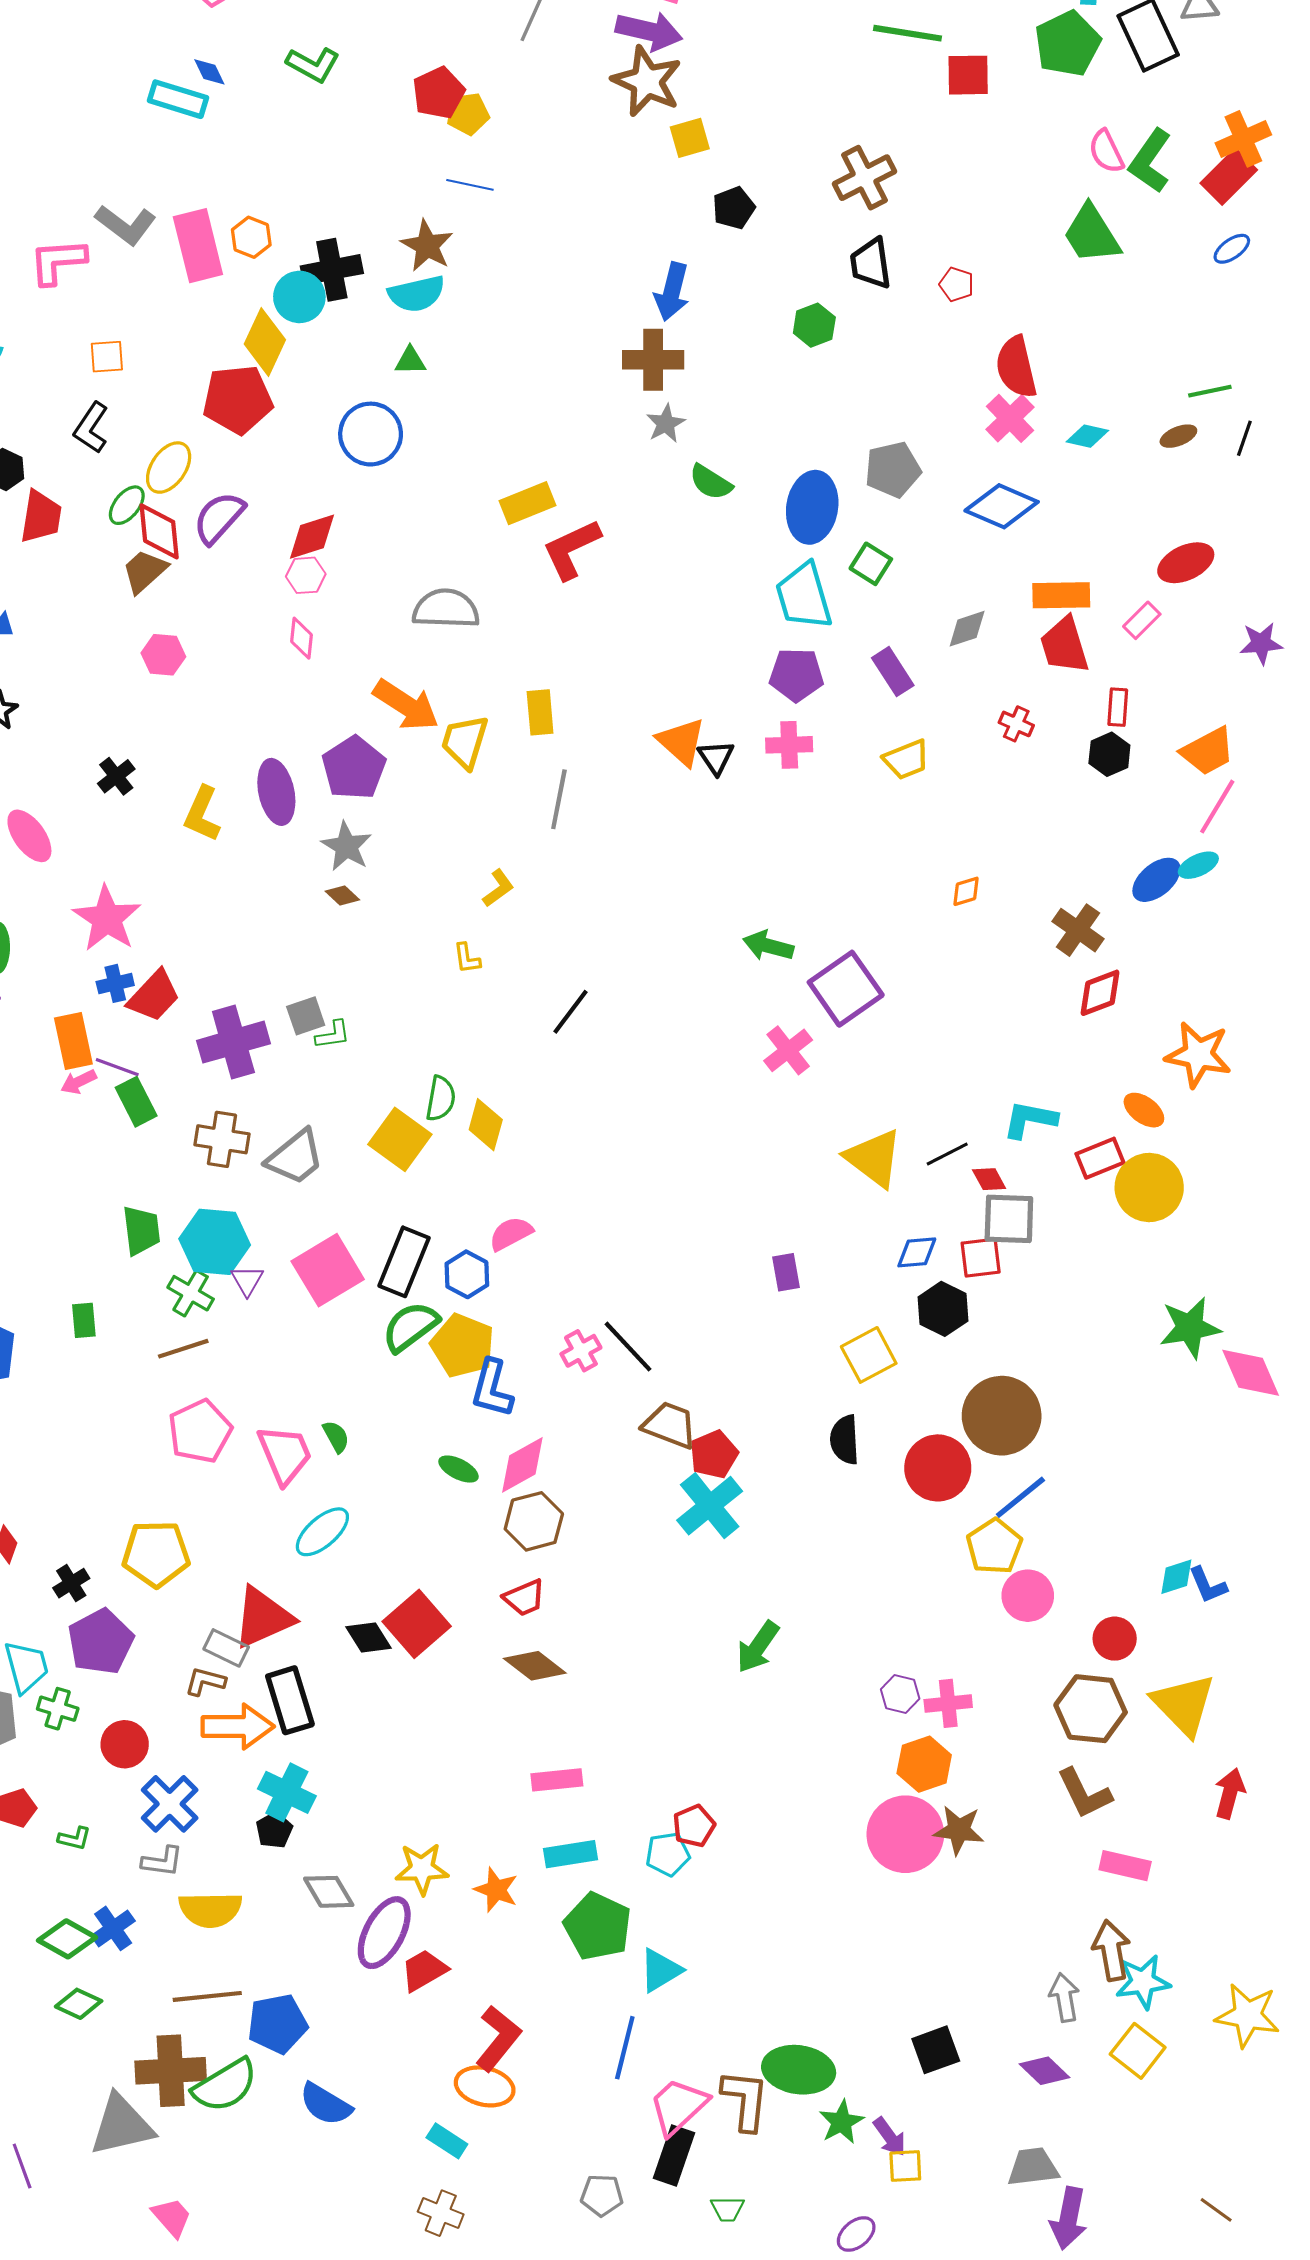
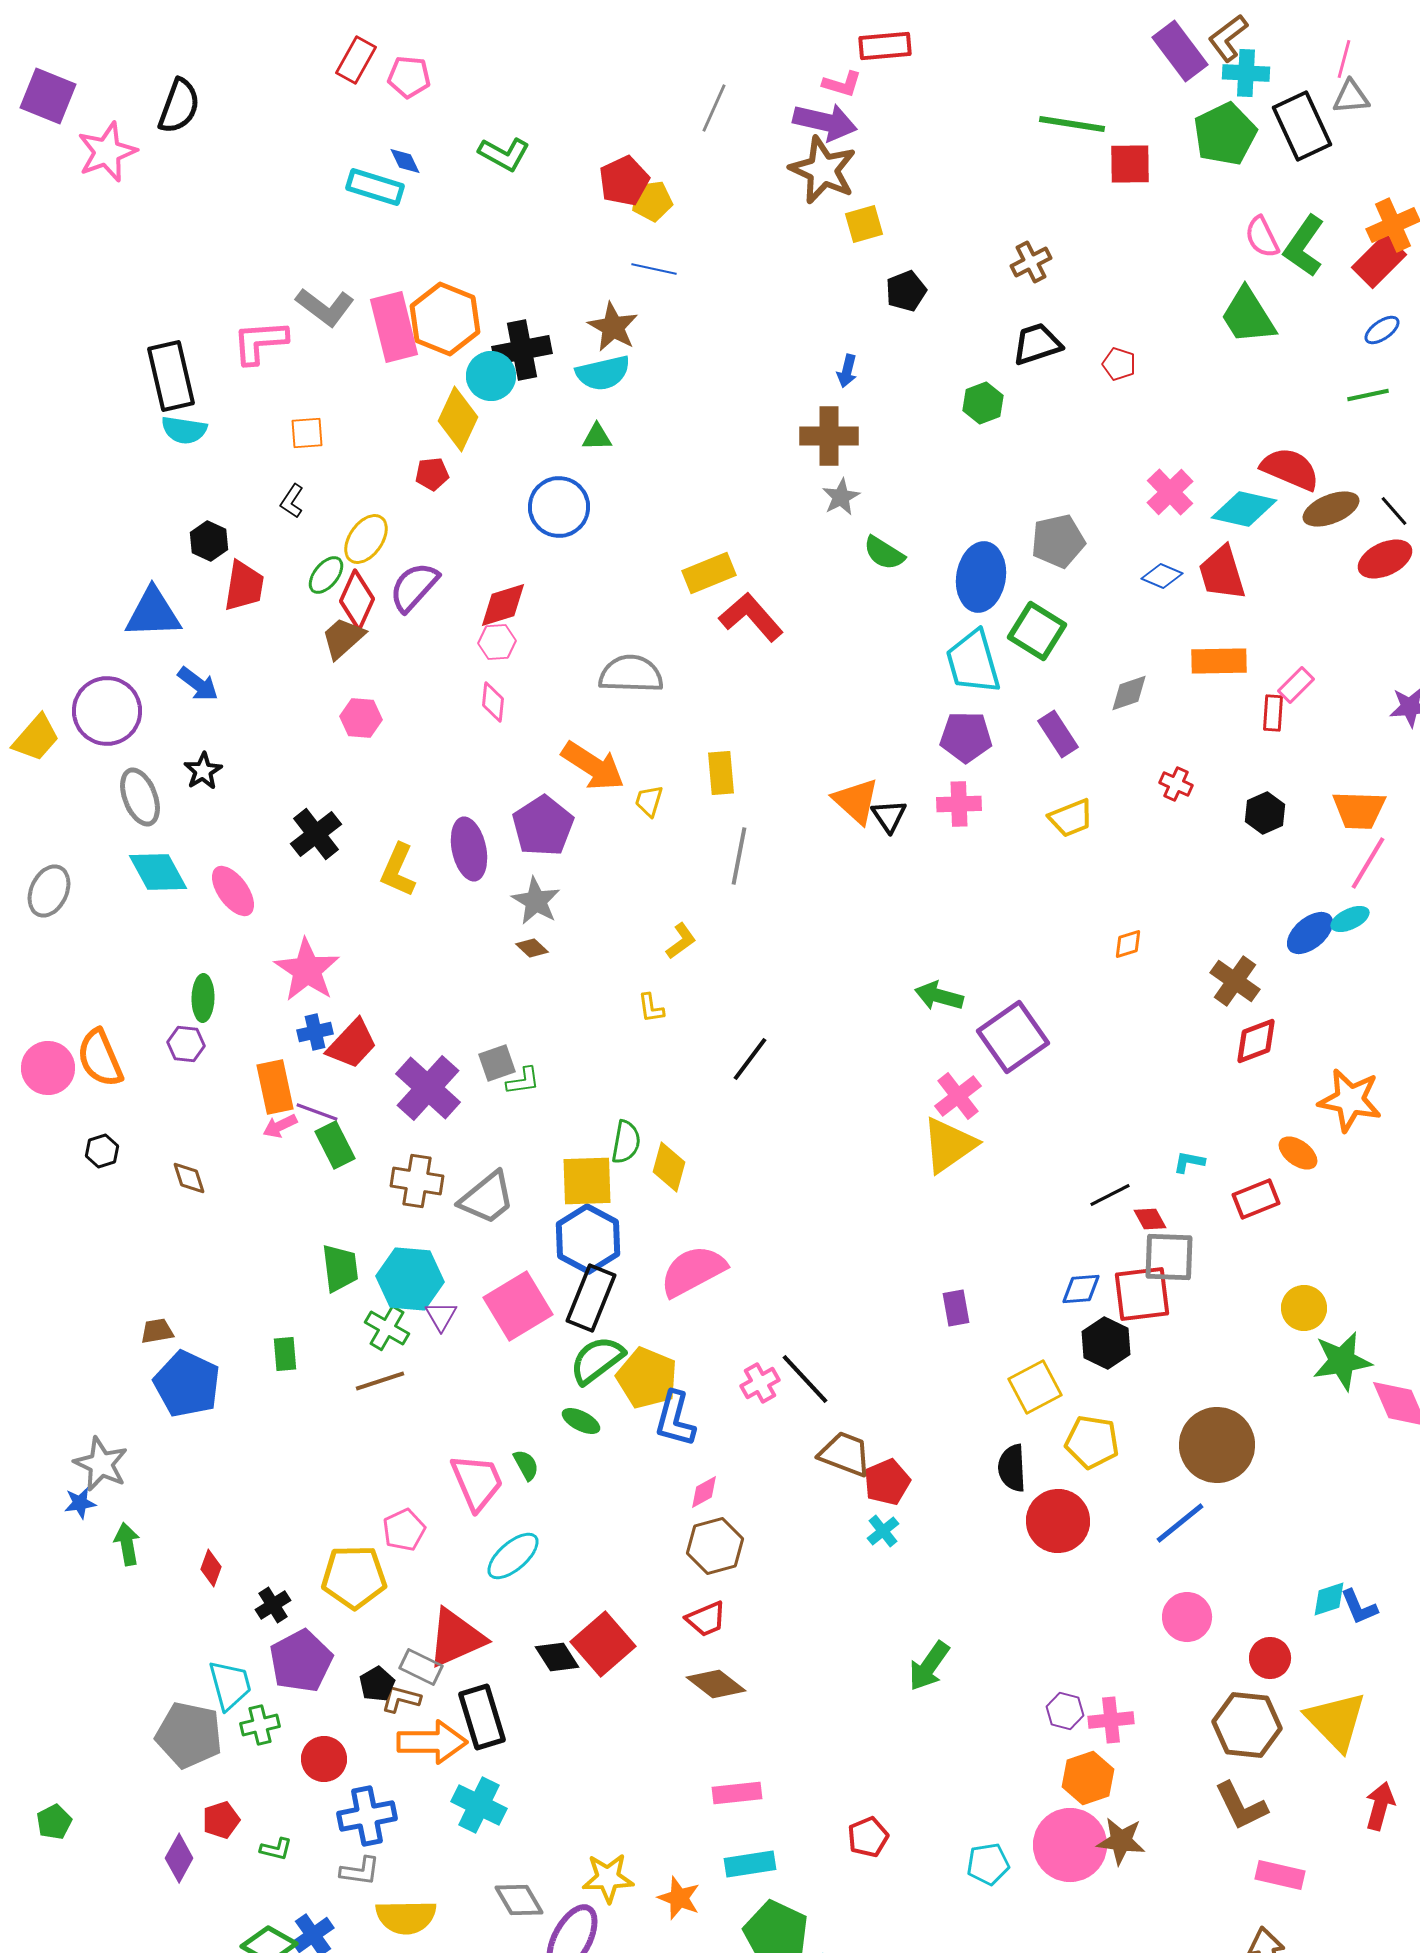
brown cross: (865, 178) -> (1031, 262), size x0.7
orange hexagon: (251, 237) -> (445, 319), size x1.8
black trapezoid: (871, 263) -> (1037, 344), turned 80
blue arrow: (672, 292) -> (847, 371), size x0.6
red semicircle: (1016, 367) -> (1290, 469), moved, turned 126
green line: (1210, 391) -> (1368, 395), moved
red pentagon: (238, 399) -> (432, 474), size x0.5
black L-shape: (91, 428) -> (292, 501), size x0.7
cyan diamond: (1087, 436) -> (1244, 509), size x1.6
brown ellipse: (1178, 436) -> (1331, 509), size x1.6
black line: (1244, 438) -> (1394, 511), turned -60
blue diamond: (1002, 506) -> (1162, 576), size x0.6
red diamond: (159, 531) -> (357, 600), turned 30
red L-shape: (571, 549) -> (751, 617), turned 74
red ellipse: (1186, 563) -> (1385, 559), moved
green square: (871, 564) -> (1037, 631), size x1.4
red trapezoid: (1064, 645) -> (1222, 573), moved
red rectangle: (1118, 707) -> (1273, 713), moved
yellow trapezoid: (465, 742) -> (649, 801), size x0.6
orange trapezoid: (1208, 751) -> (1359, 810), turned 30
black cross: (116, 776) -> (316, 834), size x1.4
purple cross: (233, 1042) -> (428, 1088), turned -32
cyan L-shape: (1030, 1119) -> (1189, 1162), size x0.6
yellow square: (400, 1139) -> (587, 1181), turned -38
yellow triangle: (874, 1158) -> (949, 1145), moved, turned 48
yellow circle: (1149, 1188) -> (1304, 1308), moved, size x0.7
pink semicircle: (511, 1234) -> (693, 1271), size x1.6
red square: (981, 1258) -> (1142, 1294), size x1.4
blue hexagon: (467, 1274) -> (588, 1239), moved, size x1.5
brown circle: (1002, 1416) -> (1217, 1445), moved
pink pentagon: (200, 1431) -> (404, 1530), moved, size x0.7
pink diamond: (522, 1465) -> (704, 1492), size x0.6
red circle: (938, 1468) -> (1058, 1521), moved
green ellipse: (458, 1469) -> (581, 1421), moved
cyan cross: (710, 1506) -> (883, 1531), size x0.5
yellow pentagon: (994, 1546) -> (1092, 1442), moved, turned -30
green cross: (58, 1709) -> (260, 1725), turned -30
blue cross: (170, 1804) -> (367, 1816), turned 34
black pentagon: (274, 1830) -> (377, 1684), moved
cyan pentagon: (668, 1854) -> (988, 1864), moved

